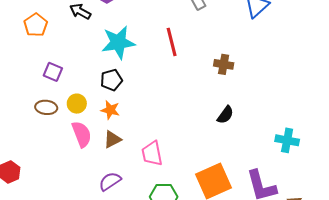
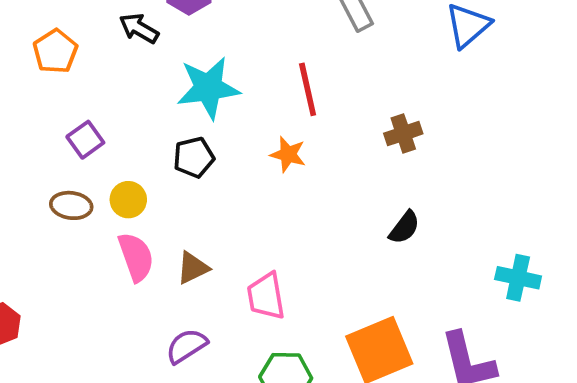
brown cross: (224, 64) -> (403, 134), turned -30
purple square: (53, 72) -> (85, 140), turned 30
orange star: (110, 110) -> (288, 154), moved

